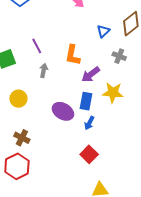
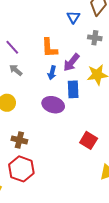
gray arrow: (44, 70) -> (16, 70), moved, turned -48
blue arrow: (89, 123) -> (52, 73), moved

